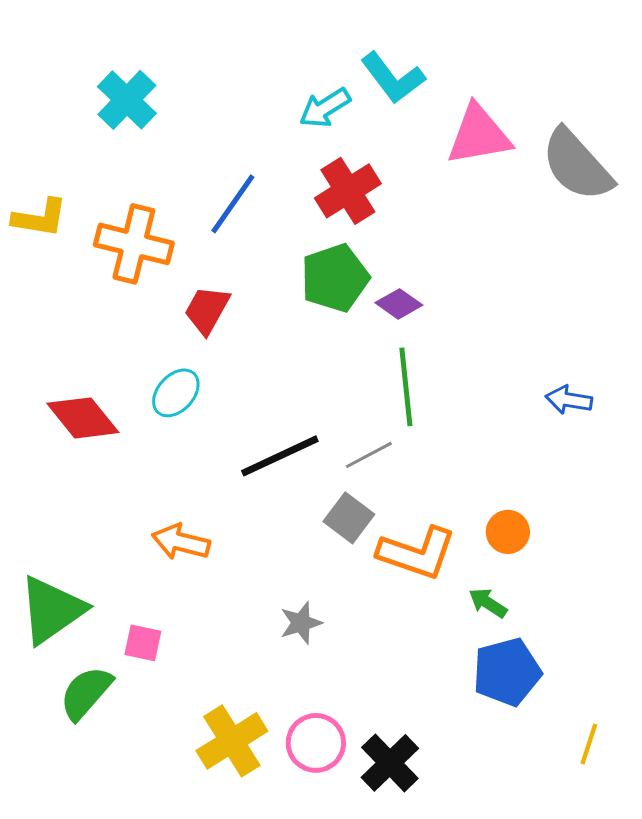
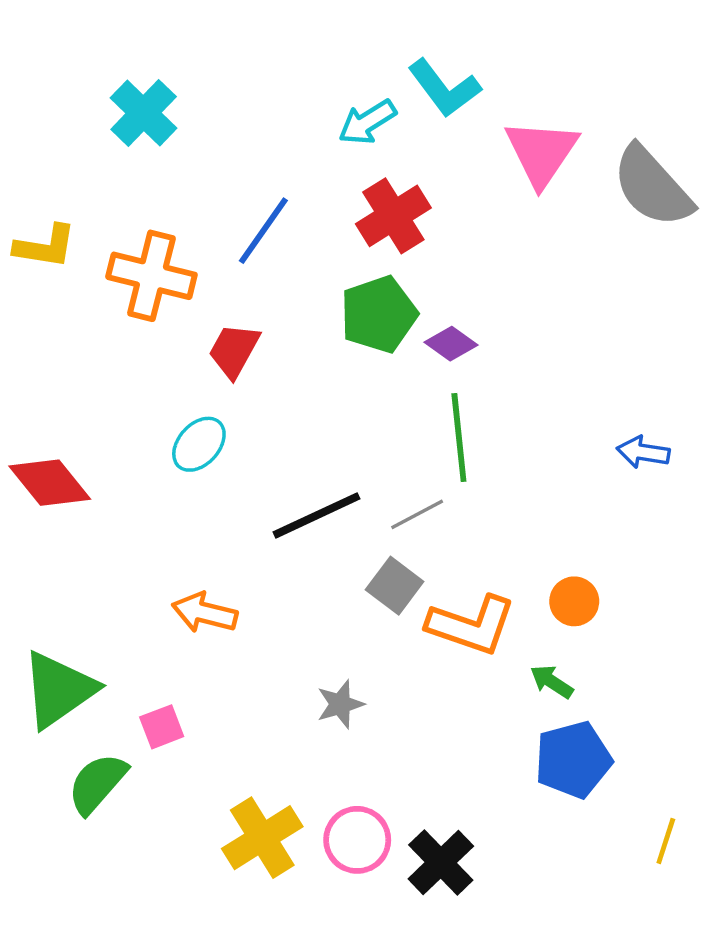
pink triangle: (479, 135) -> (541, 153), turned -46
red diamond: (83, 418) -> (50, 483), moved
pink square: (143, 643) -> (162, 727), turned -33

